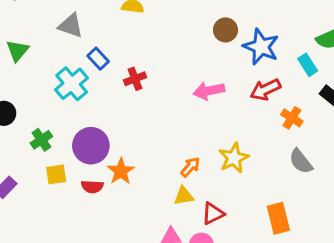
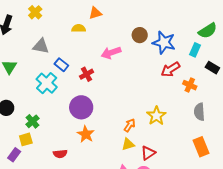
cyan rectangle: (308, 65) -> (195, 50), turned 64
pink arrow: (209, 91) -> (111, 53), moved
purple circle: (91, 146) -> (81, 107), moved
gray semicircle: (301, 161) -> (199, 112), turned 42
yellow square: (56, 174) -> (26, 139), moved
red semicircle: (92, 187) -> (60, 154), moved
orange rectangle: (278, 218) -> (201, 147), moved

